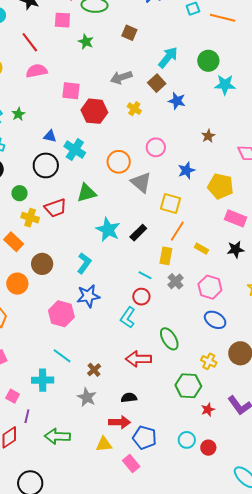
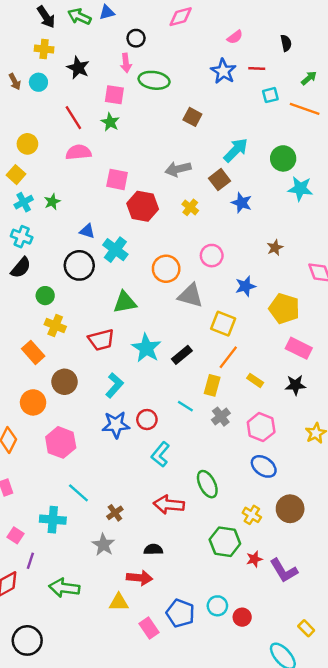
green star: (86, 42) -> (110, 122), moved
gray triangle: (141, 182) -> (190, 296), turned -30
red trapezoid: (56, 208) -> (101, 340), moved
red circle: (141, 297) -> (147, 420), moved
pink hexagon: (61, 314) -> (61, 442), moved
red star: (208, 410) -> (254, 559), moved
blue pentagon: (145, 438) -> (180, 613), moved

